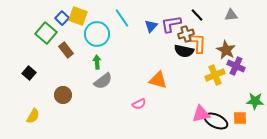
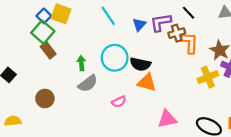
green square: (46, 33) -> (43, 32), moved
cyan circle: (97, 34) -> (115, 58), moved
black semicircle: (184, 51) -> (140, 64), moved
pink semicircle: (139, 104) -> (119, 102), moved
pink triangle: (201, 114) -> (167, 119), moved
yellow semicircle: (33, 116) -> (13, 121), turned -126

